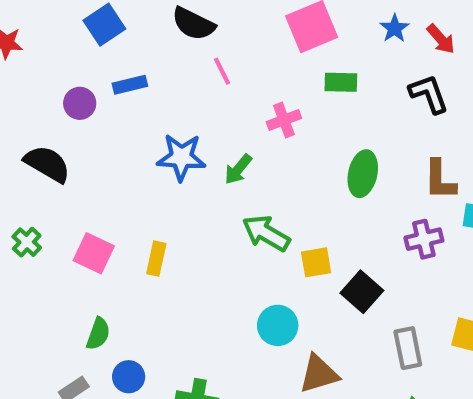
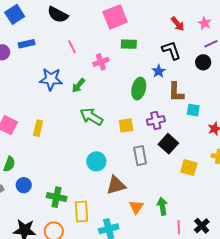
blue star: (395, 28) -> (159, 71), moved
pink line: (222, 71) -> (72, 47), moved
purple cross: (424, 239) -> (156, 120), moved
yellow square: (316, 262) -> (126, 125), moved
black square: (362, 292) -> (168, 144), moved
gray rectangle: (408, 348) -> (140, 156), moved

